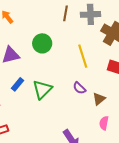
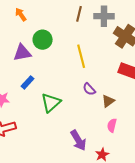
green circle: (42, 43) -> (43, 40), moved
yellow line: (83, 56) -> (81, 56), moved
green triangle: (42, 89) -> (51, 103), moved

